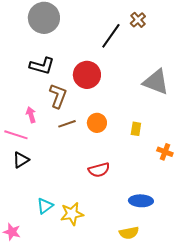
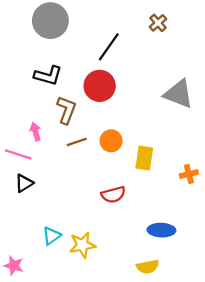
black line: (111, 36) -> (109, 47), moved
yellow rectangle: (136, 129) -> (144, 158), moved, size x1.5
orange cross: (165, 152) -> (189, 174), turned -35

